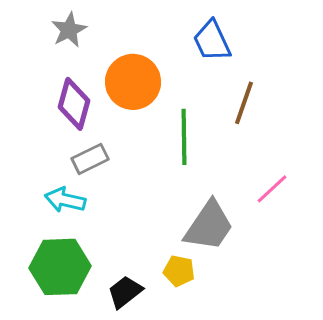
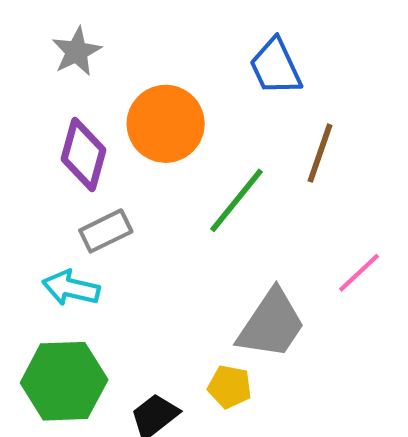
green line: (184, 137) -> (237, 200), turned 40

